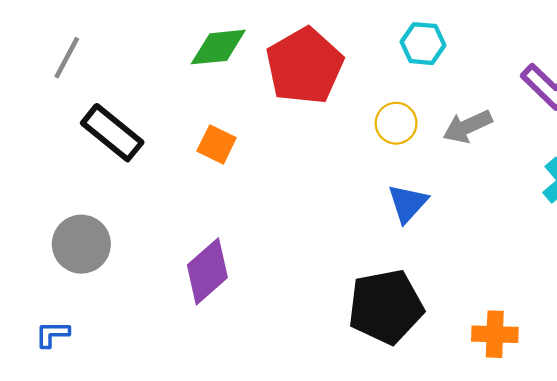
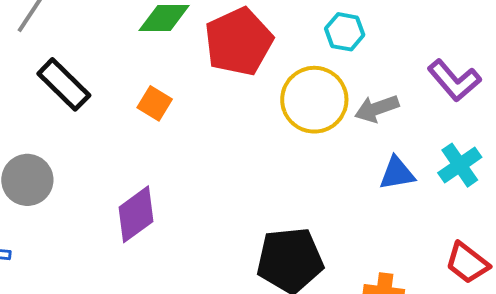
yellow circle: (396, 123) -> (314, 100), size x1.8
blue triangle: (408, 203) -> (397, 173), moved, turned 33

